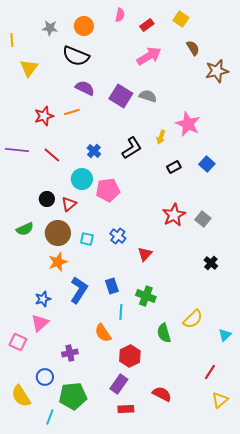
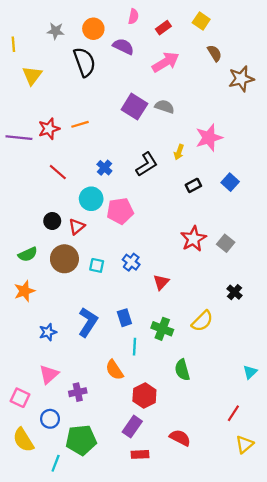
black semicircle: (76, 56) -> (84, 62), turned -132
purple semicircle: (85, 88) -> (123, 47), moved
pink star: (188, 124) -> (209, 138), turned 30
purple line: (17, 150) -> (19, 138), moved
orange star: (58, 262) -> (24, 291), moved
yellow semicircle: (193, 319) -> (202, 321), moved
pink triangle: (40, 323) -> (49, 374), moved
pink square: (18, 342) -> (20, 398), moved

